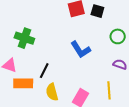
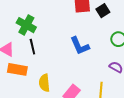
black square: (97, 11) -> (103, 11), turned 32
black line: (44, 71) -> (32, 47), moved, turned -49

